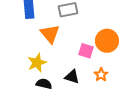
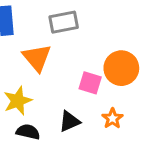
black triangle: (72, 77) -> (69, 121), turned -42

